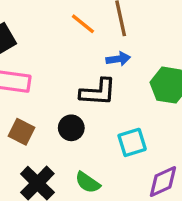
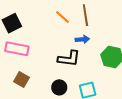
black circle: (71, 128) -> (59, 87), moved

